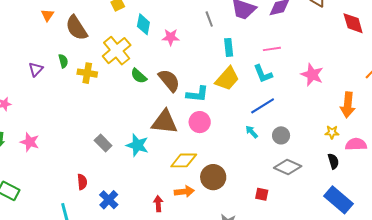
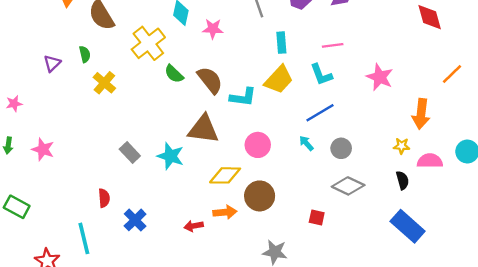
yellow cross: (87, 73) -> (104, 83), moved, turned 30
pink circle: (200, 122) -> (258, 145), moved
red arrow: (158, 204) -> (194, 226), turned -98

